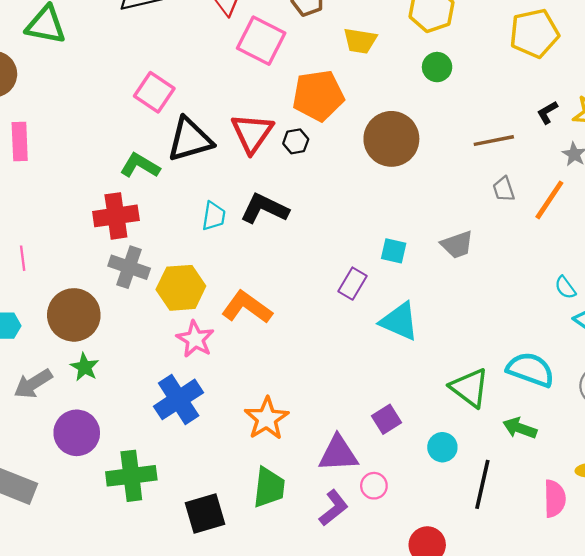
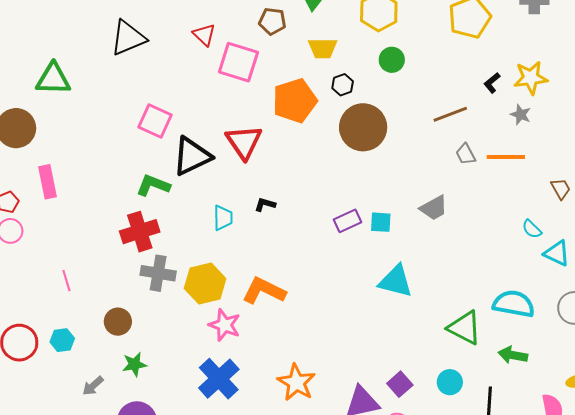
black hexagon: (296, 141) -> (343, 85), moved
orange line: (549, 200) -> (506, 157), turned 66
black L-shape: (264, 209) -> (265, 204), size x0.5
purple rectangle: (352, 284) -> (348, 221), moved, turned 44
brown circle: (74, 315) -> (118, 322), size x0.6
green star: (85, 367) -> (134, 364), turned -30
gray arrow: (33, 384) -> (93, 386), size x0.7
purple square: (387, 419) -> (400, 384), moved

